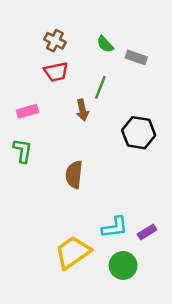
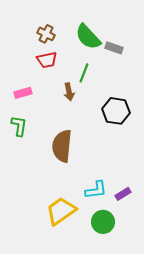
green semicircle: (105, 44) -> (88, 37), size x1.8
brown semicircle: (74, 175) -> (62, 146), size x1.4

